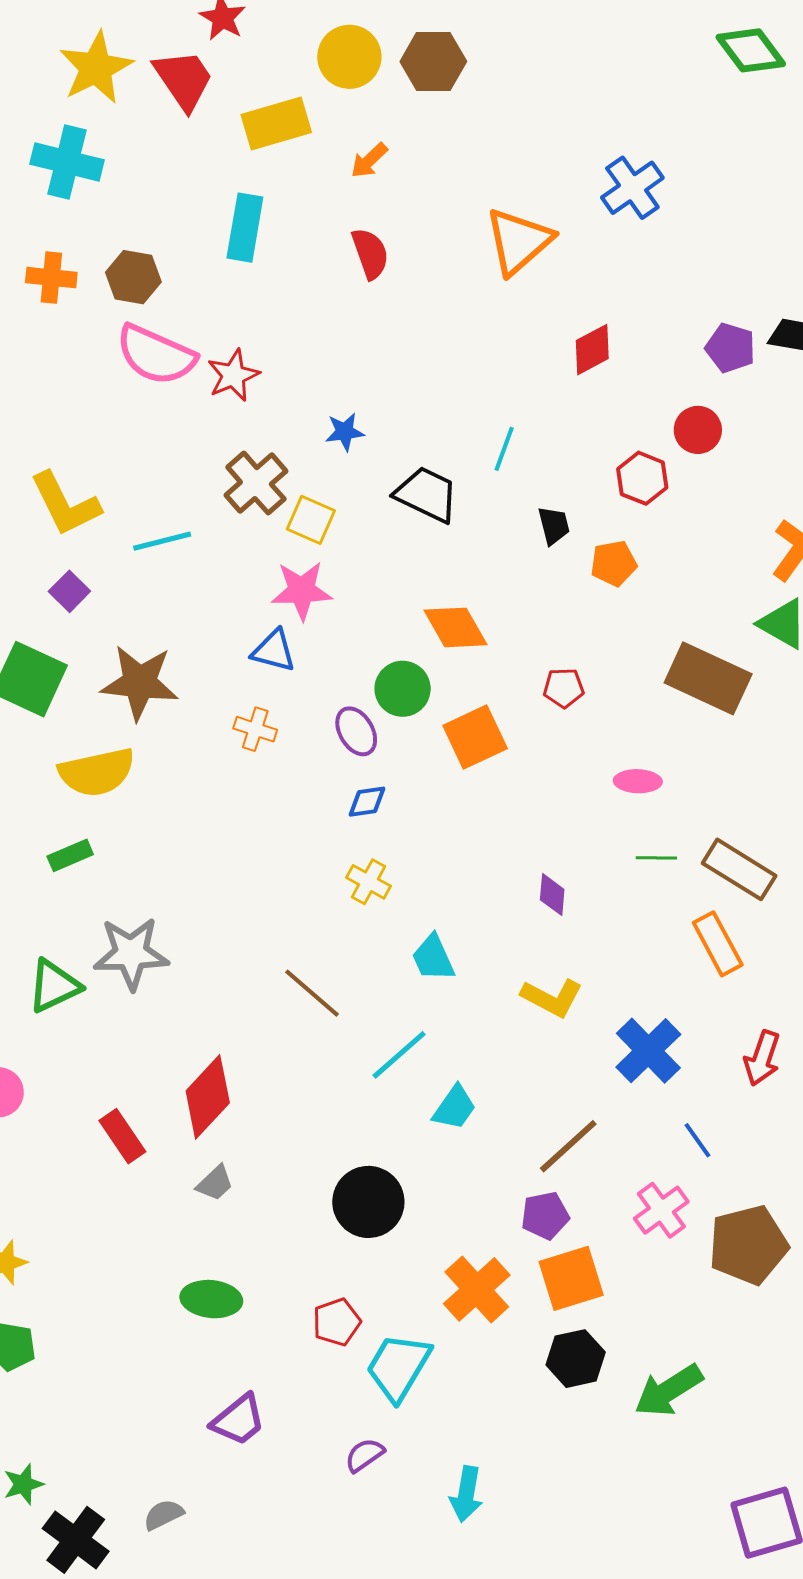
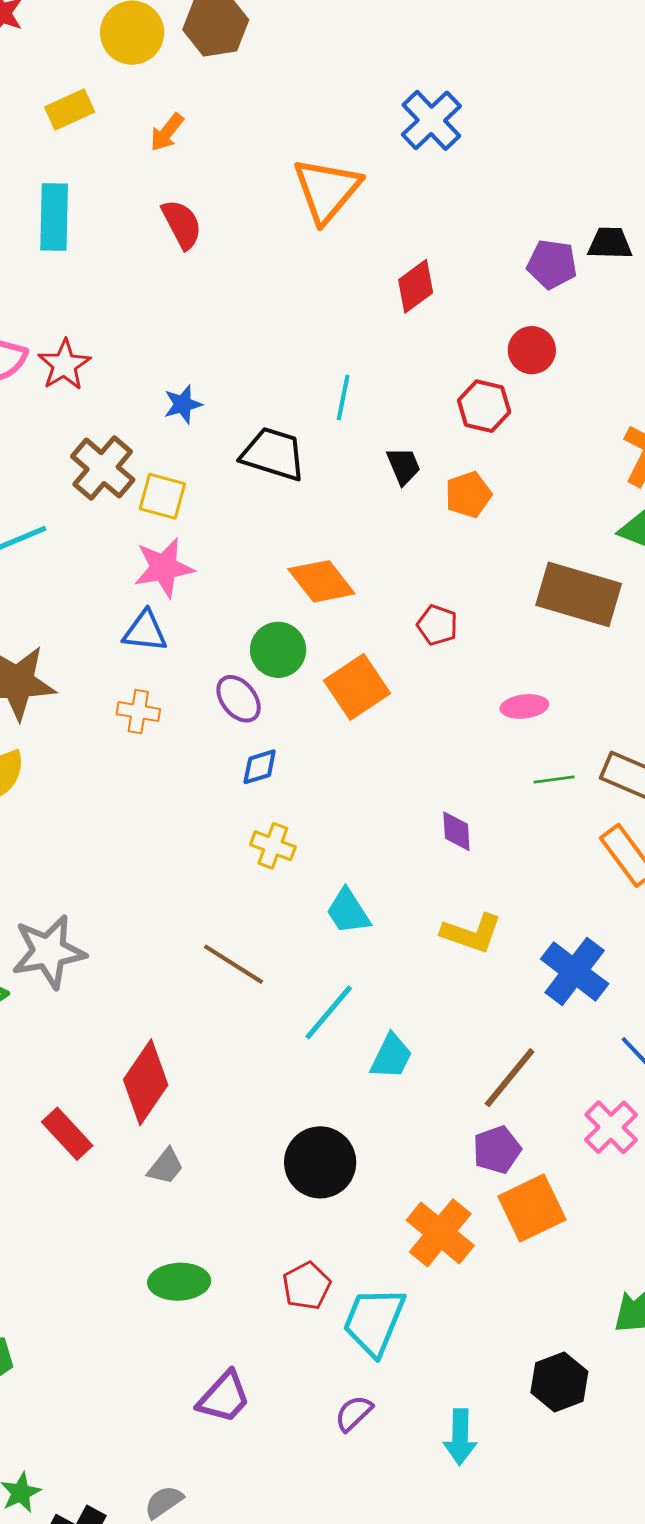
yellow rectangle: (276, 124) -> (70, 109), size x0.7
red pentagon: (564, 688) -> (437, 625), turned 30
black hexagon: (576, 1359) -> (559, 1382), moved

